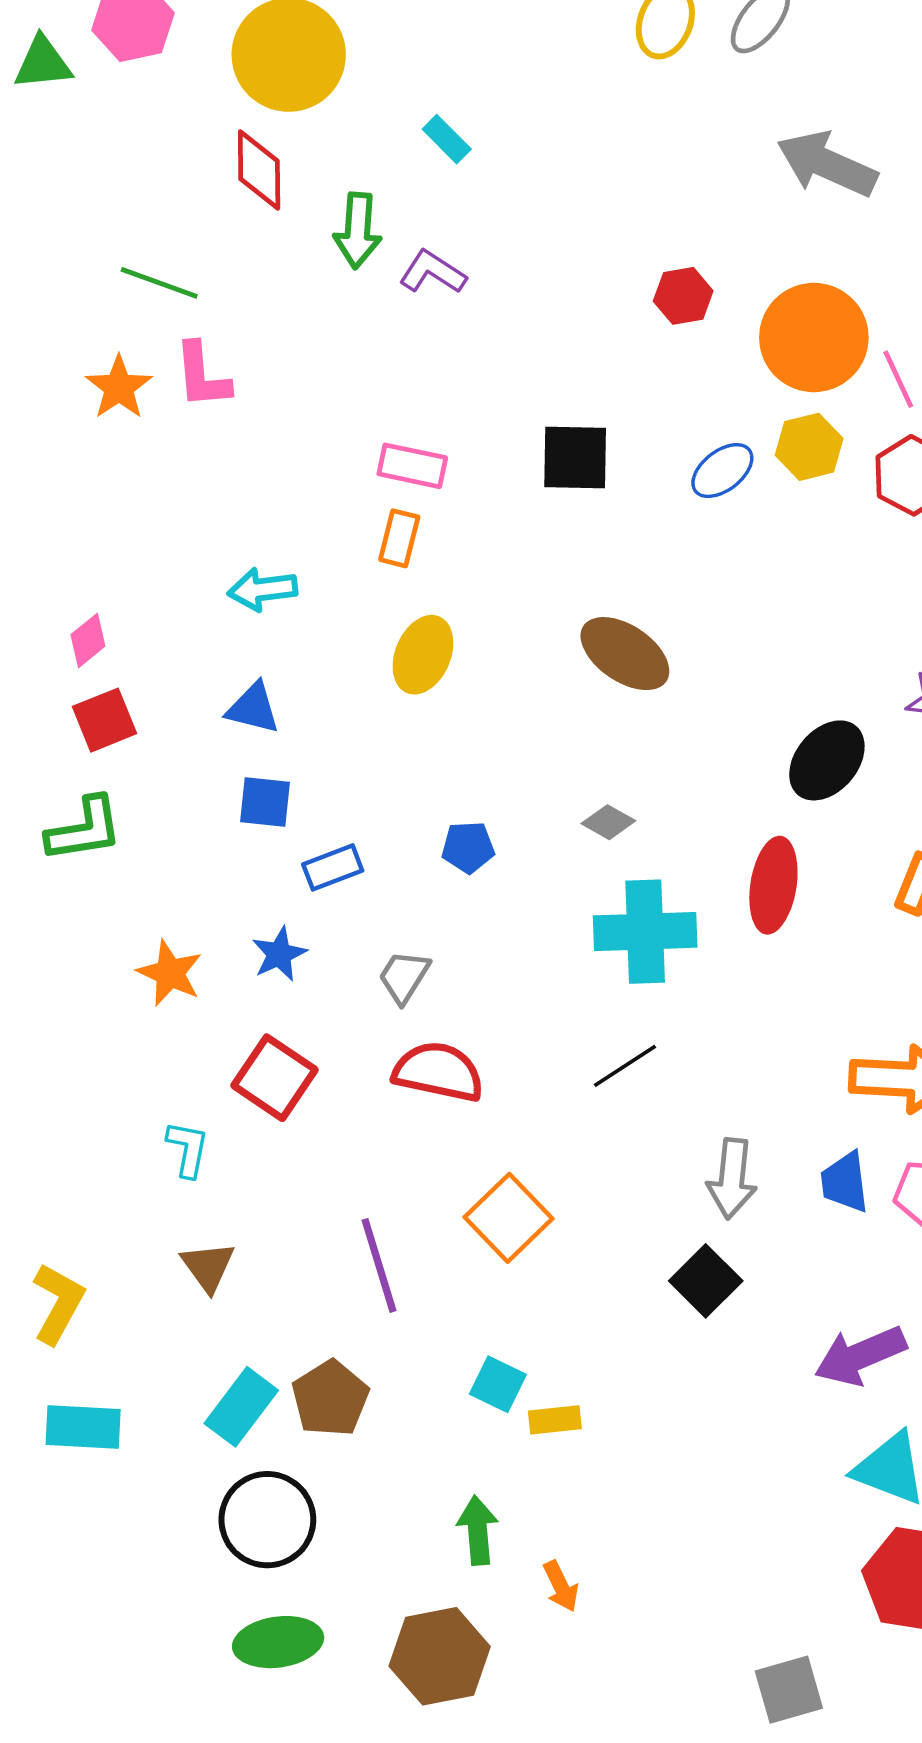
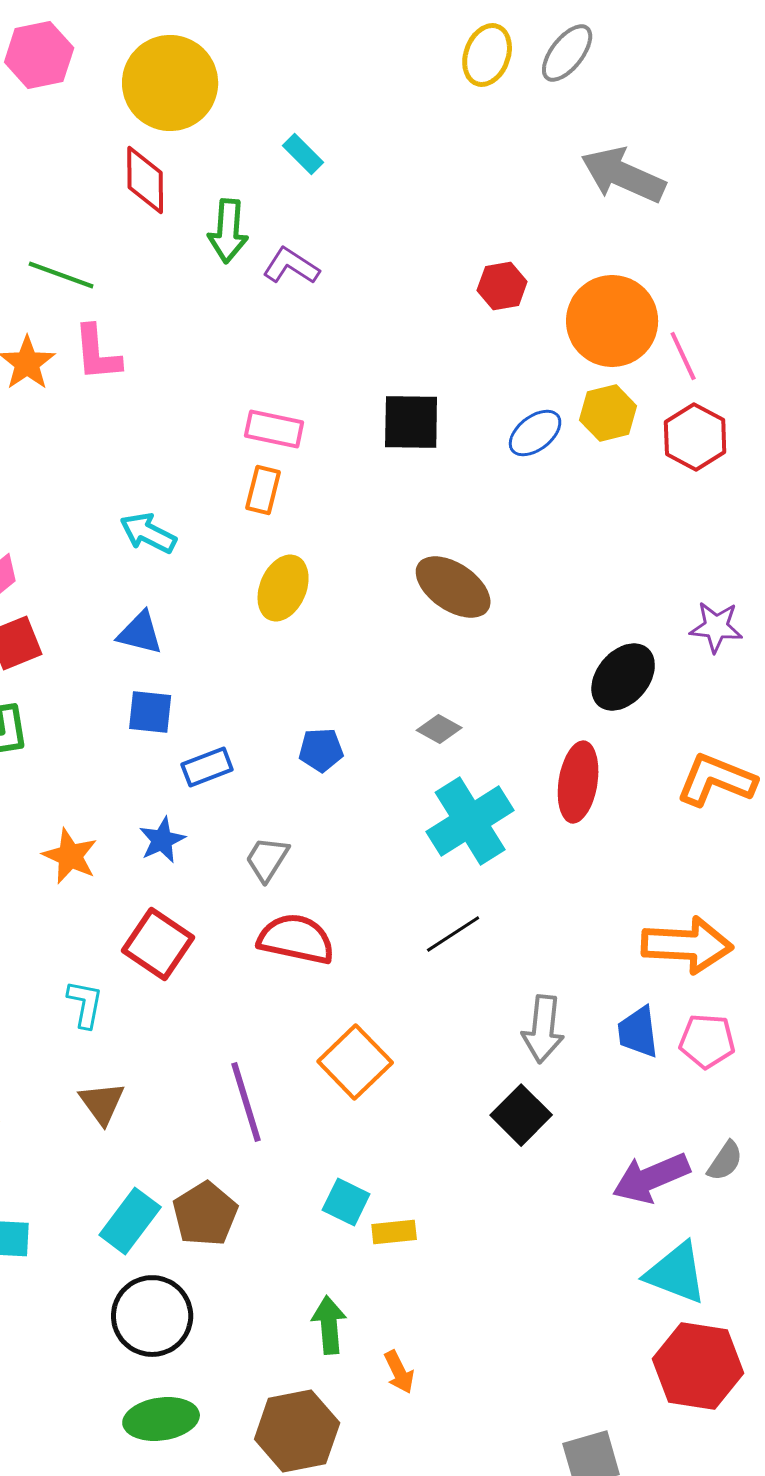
cyan arrow: (263, 589) -> (148, 533), turned 34
cyan cross: (645, 932) -> (470, 821), turned -30

